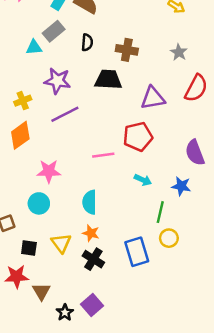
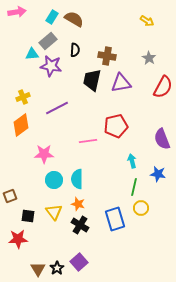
black trapezoid: (108, 80) -> (92, 80), turned -80
purple star: (57, 81) -> (51, 66), moved
purple triangle: (153, 98) -> (121, 83), moved
cyan arrow: (143, 180) -> (132, 161), moved, turned -128
blue star: (181, 186) -> (158, 174), moved
cyan circle: (39, 203) -> (54, 180), moved
brown triangle: (41, 291) -> (38, 269), moved

